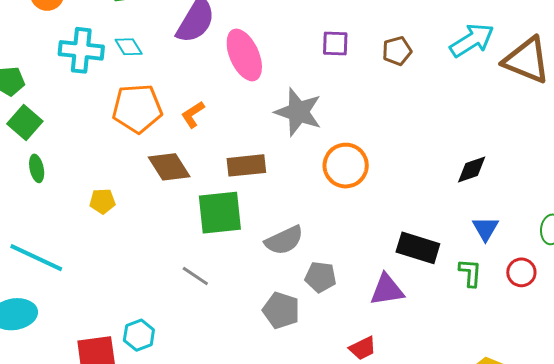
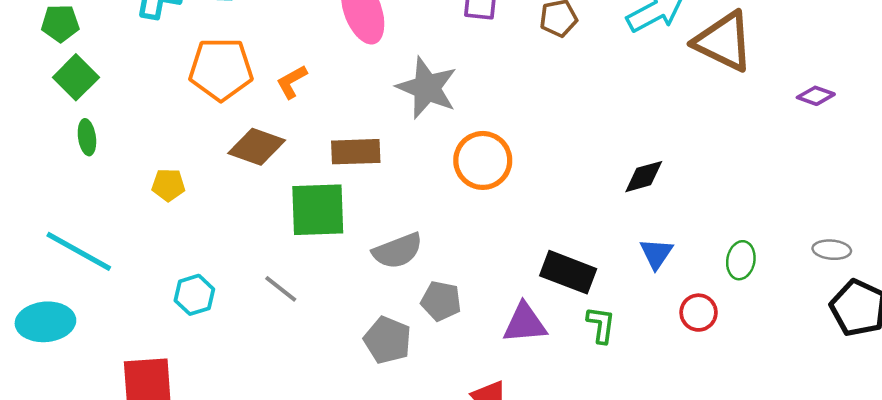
brown diamond: (169, 167) -> (257, 147), turned -42
green L-shape: (470, 273) -> (601, 325), moved
cyan hexagon: (139, 335) -> (194, 295), moved

